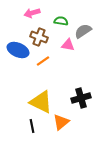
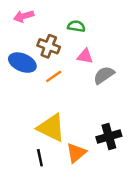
pink arrow: (32, 13) -> (24, 16), moved
gray semicircle: (83, 31) -> (104, 75), moved
black cross: (81, 98) -> (109, 136), moved

